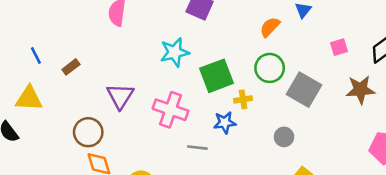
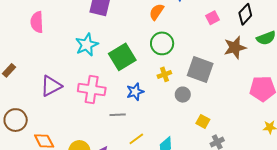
gray square: (304, 90) -> (200, 69), moved
purple triangle: (120, 96) -> (51, 86), turned 40
yellow cross: (243, 99) -> (164, 74), moved
brown circle: (88, 132) -> (16, 120), moved

